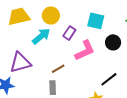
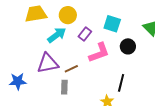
purple triangle: (20, 63) -> (48, 63), moved
black line: (109, 79) -> (121, 83), turned -42

